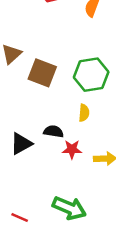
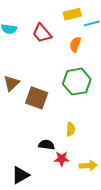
green hexagon: (91, 75) -> (77, 82), moved
black triangle: (21, 144) -> (20, 175), moved

